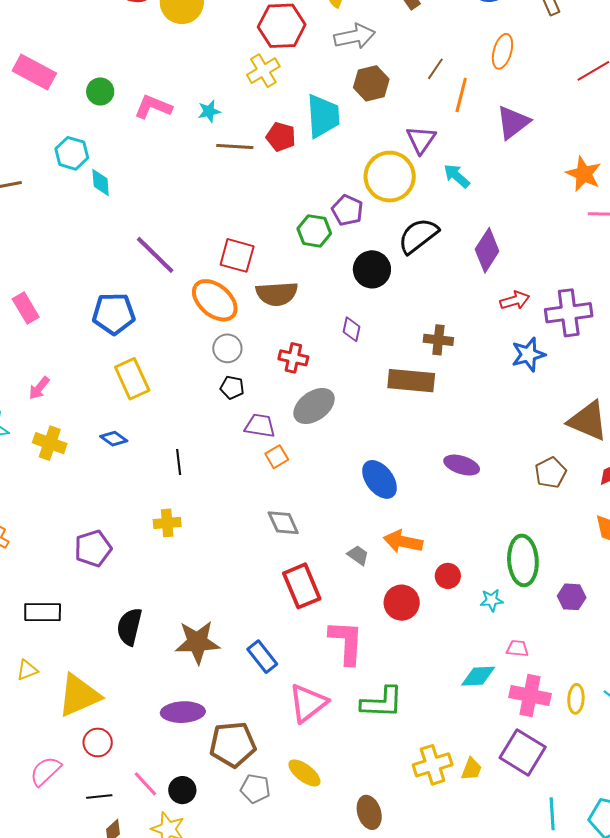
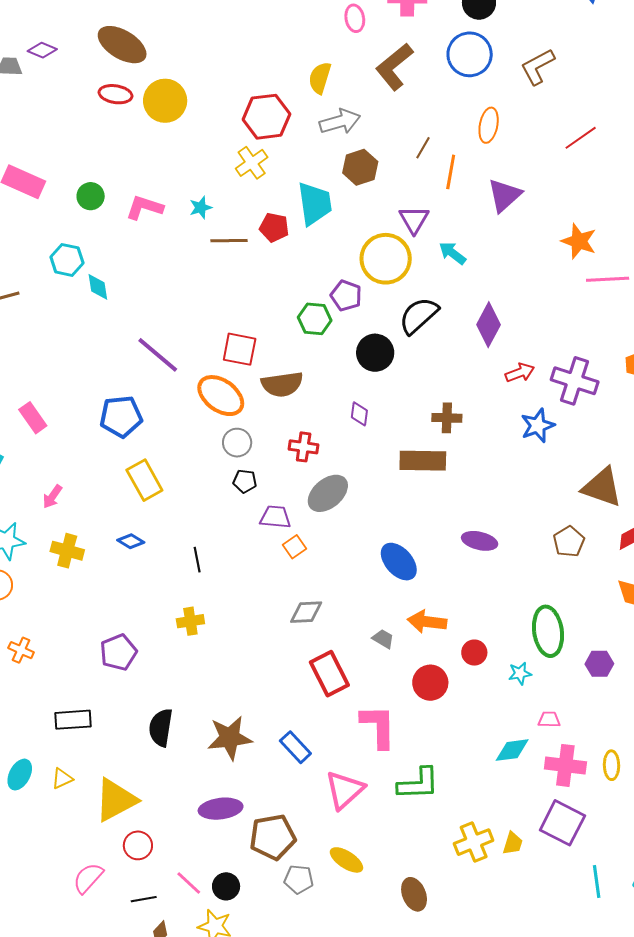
purple cross: (569, 313) -> (575, 381), turned 30
gray diamond: (283, 523) -> (306, 612), turned -64

